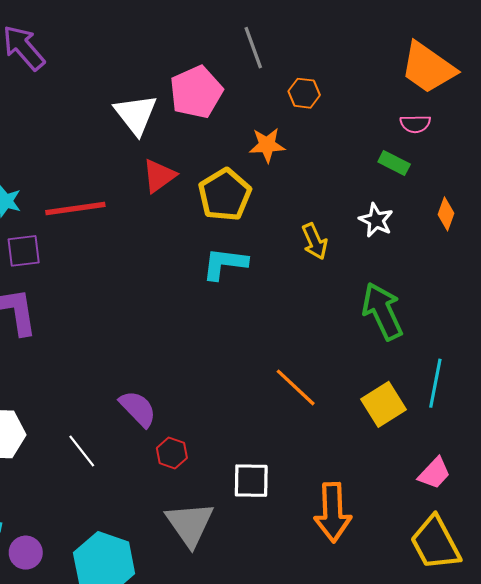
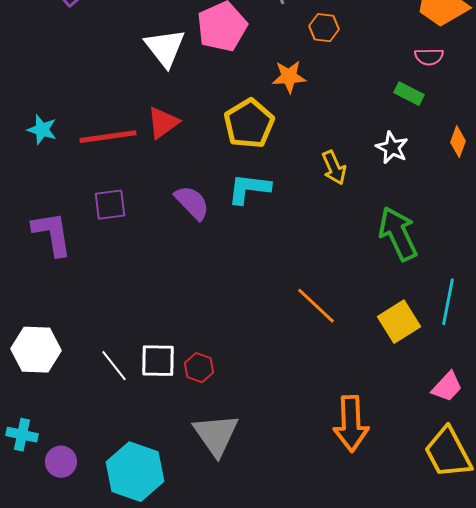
red triangle: (159, 176) -> (163, 123), moved
purple square: (24, 251) -> (110, 205), moved
purple semicircle: (138, 409) -> (192, 203), moved
white square: (251, 481) -> (158, 361), moved

